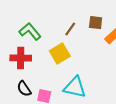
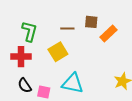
brown line: (70, 29) -> (67, 28), turned 56
green L-shape: (30, 31) -> (29, 31), turned 55

